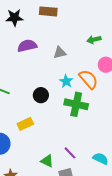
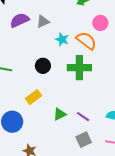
gray triangle: (60, 53) -> (43, 22), moved
cyan star: (66, 81) -> (62, 39), moved
green triangle: (47, 161) -> (60, 114), moved, turned -40

